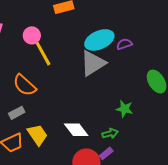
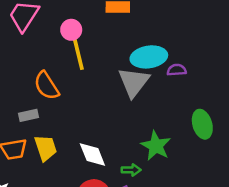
gray triangle: (93, 63) -> (134, 82), turned -36
green star: (124, 109) -> (156, 146), size x1.4

